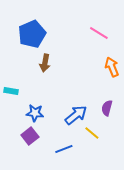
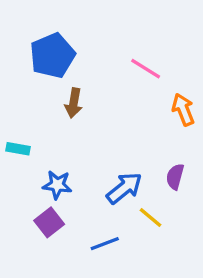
pink line: (99, 33) -> (146, 69), moved

